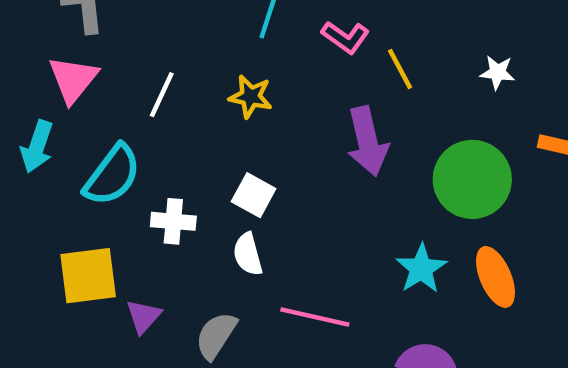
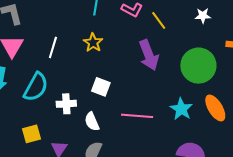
yellow star: (251, 97) -> (93, 43), turned 30
white semicircle: (248, 254) -> (92, 122), moved
yellow square: (88, 276) -> (32, 134), size x0.7
pink line: (315, 317) -> (137, 116), moved

